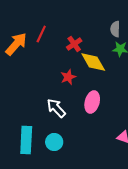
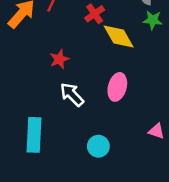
red star: (68, 77) -> (59, 59), moved
cyan circle: (54, 142) -> (98, 146), moved

